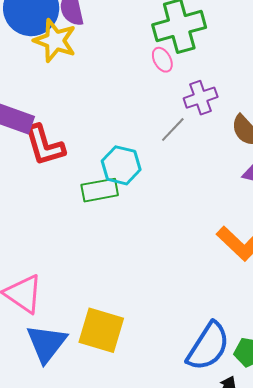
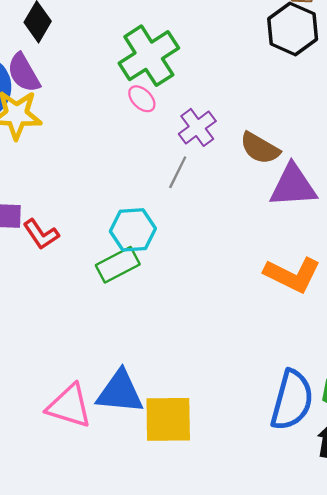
red L-shape: (44, 145) -> (41, 234), size x0.7
blue triangle: (46, 343) -> (120, 392), moved, turned -45

